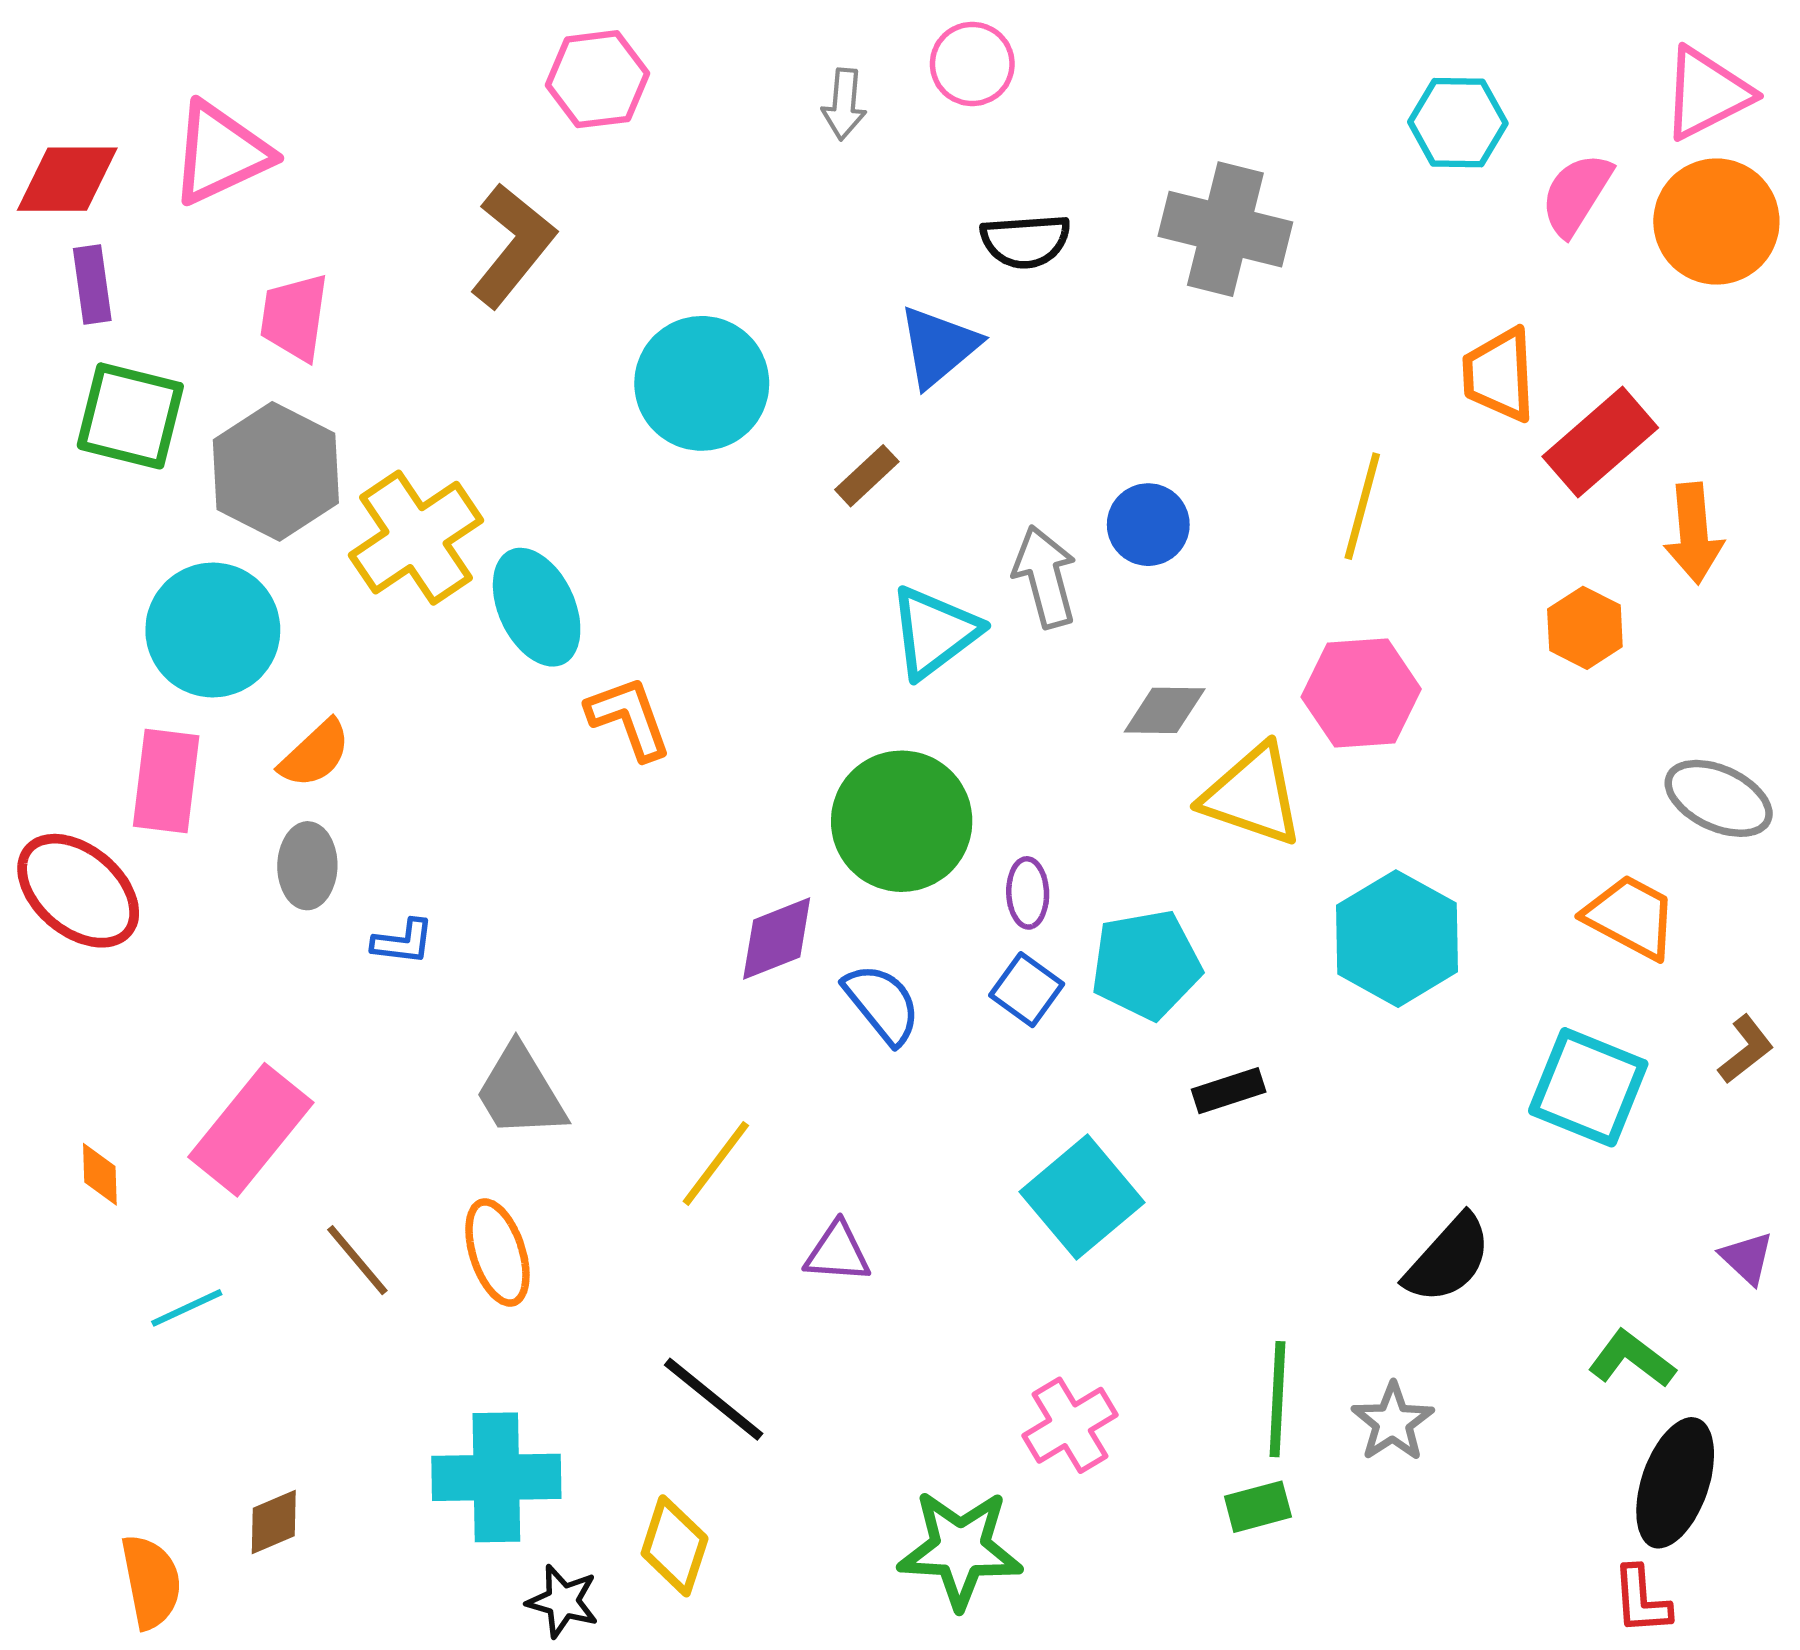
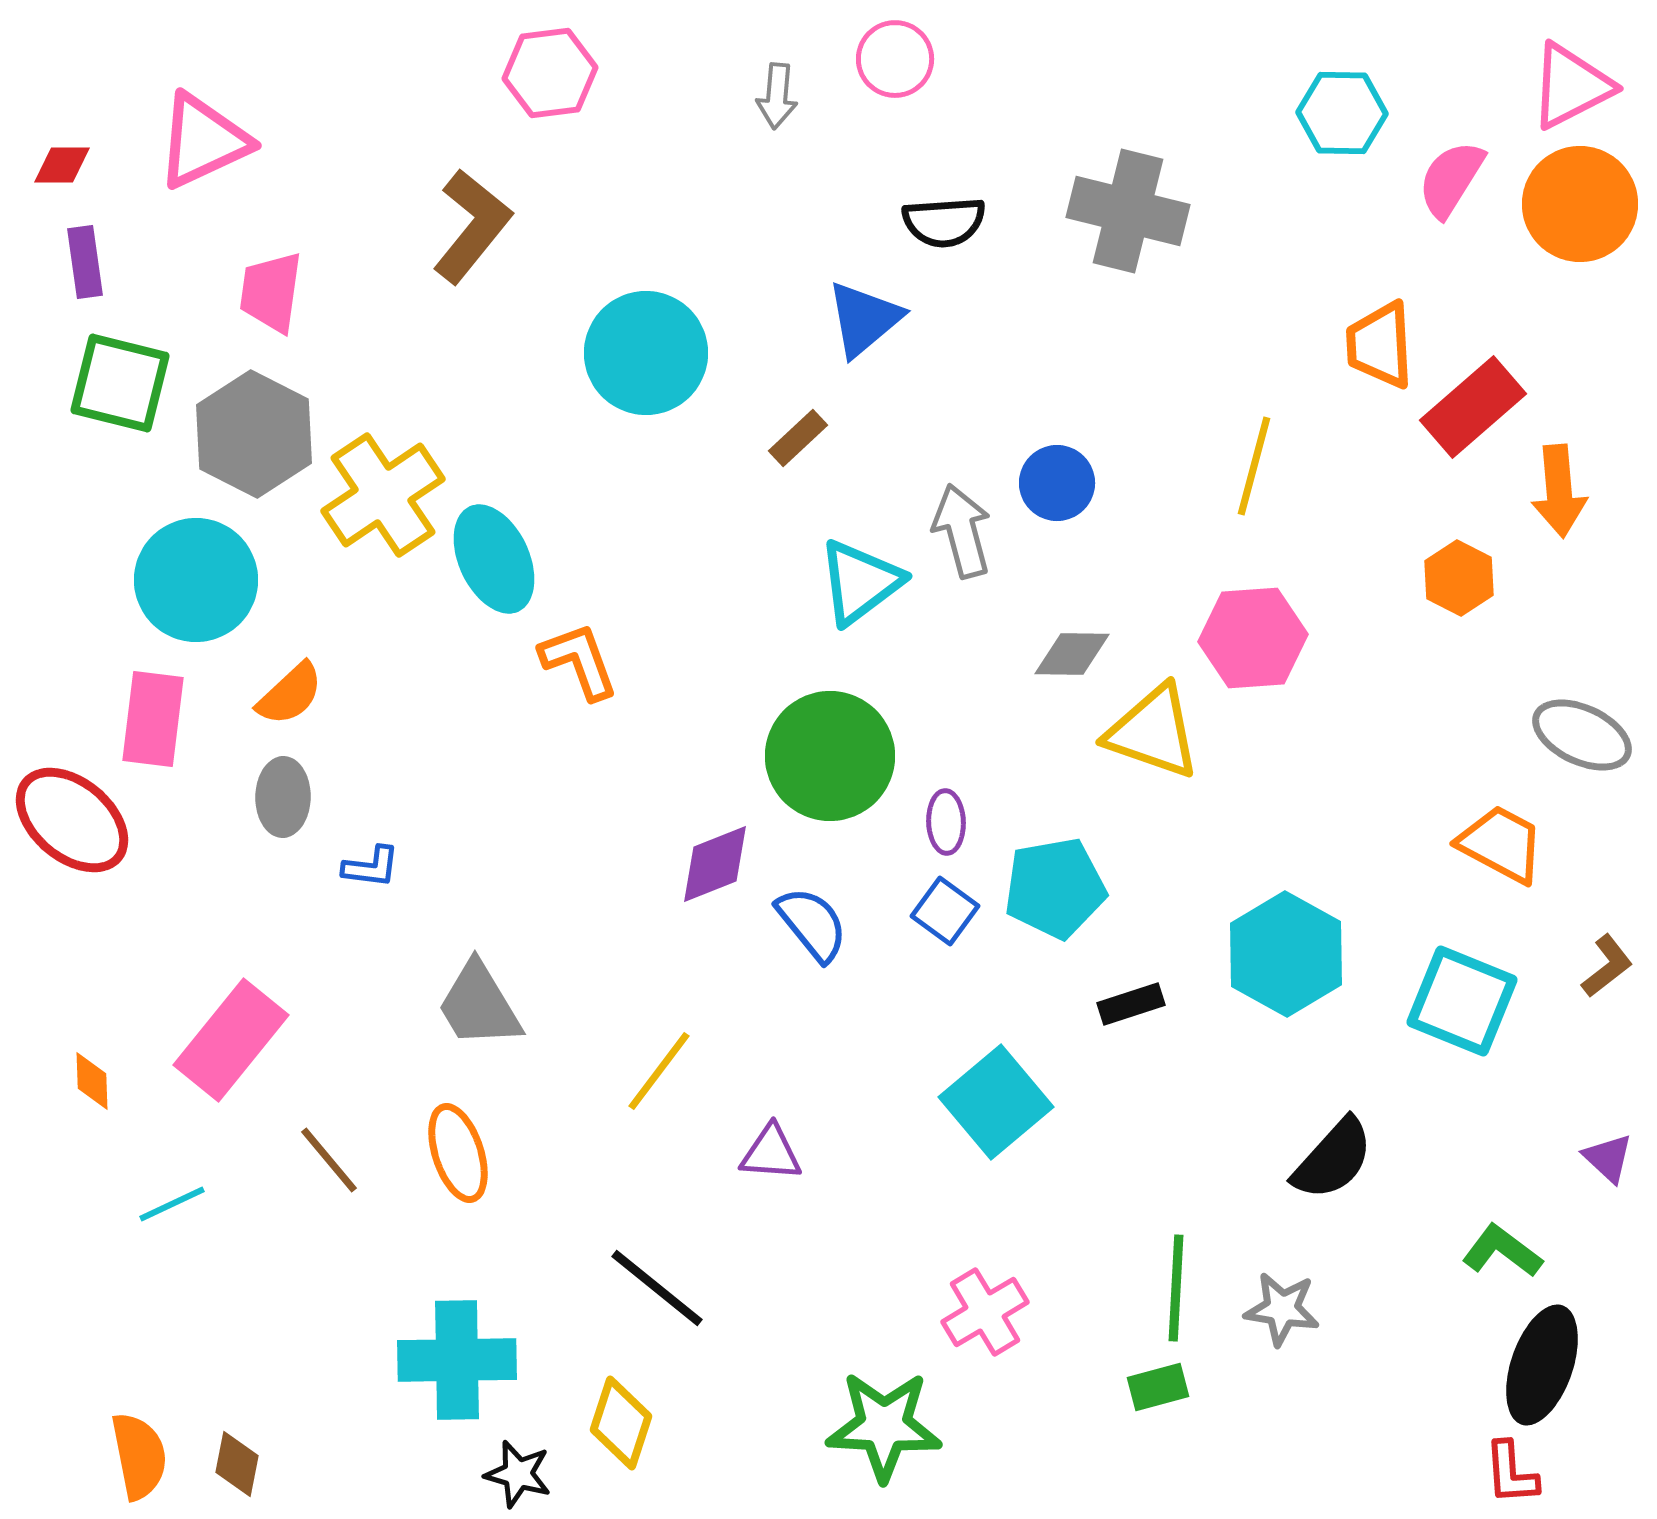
red diamond: (67, 179) -> (62, 165), size x0.6
cyan hexagon: (1397, 939) -> (1286, 954), moved
gray star: (1393, 1422) -> (1282, 1309), turned -30
brown diamond: (274, 1522) -> (237, 1464), moved, turned -56

